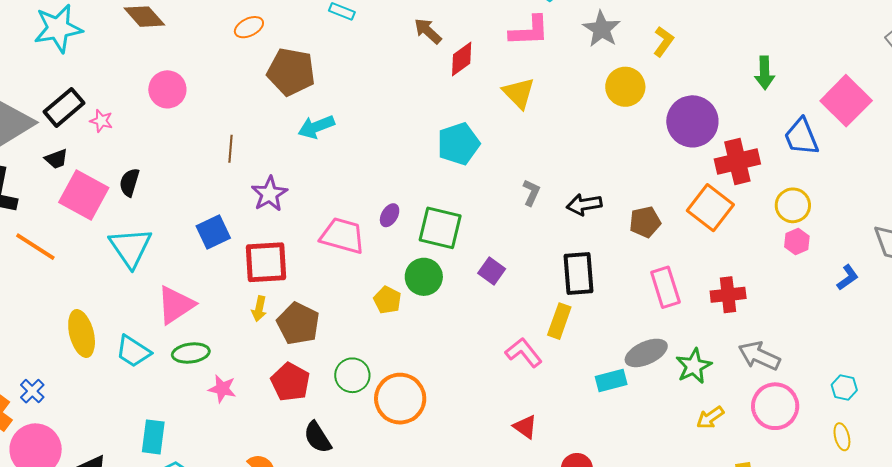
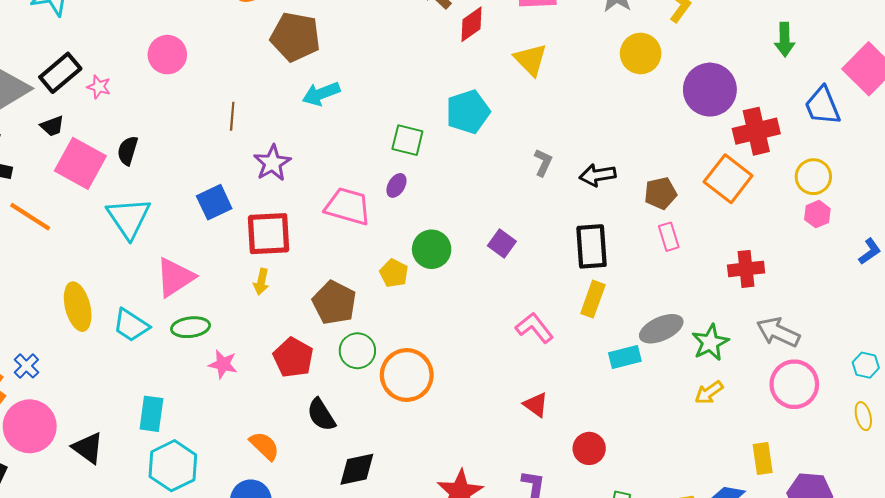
green square: (440, 228) -> (407, 140), moved, size x0.7
pink rectangle: (665, 287) -> (669, 237), moved, size x0.7
yellow rectangle: (559, 321) -> (593, 299), moved
brown pentagon: (298, 324) -> (334, 303), moved
yellow arrow: (710, 418) -> (709, 393), moved

